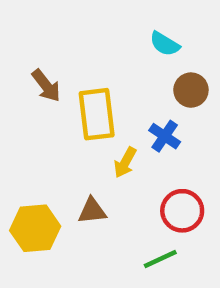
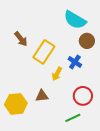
cyan semicircle: (165, 44) -> (75, 20), size x1.6
yellow rectangle: (97, 114) -> (44, 52), turned 40

